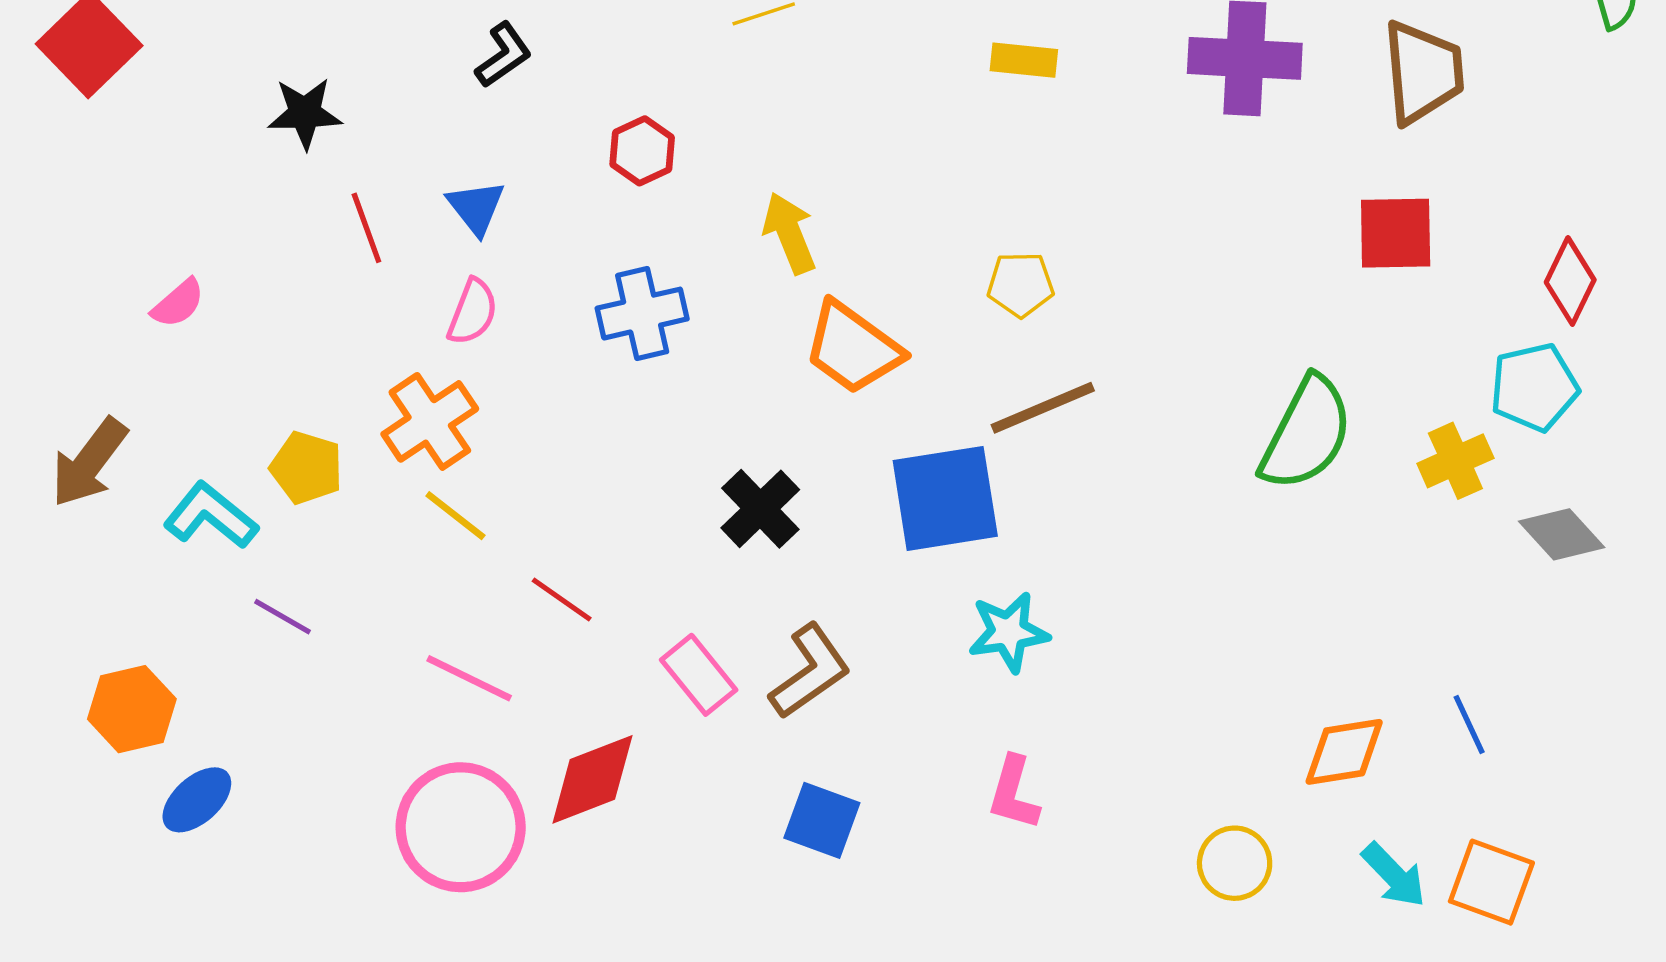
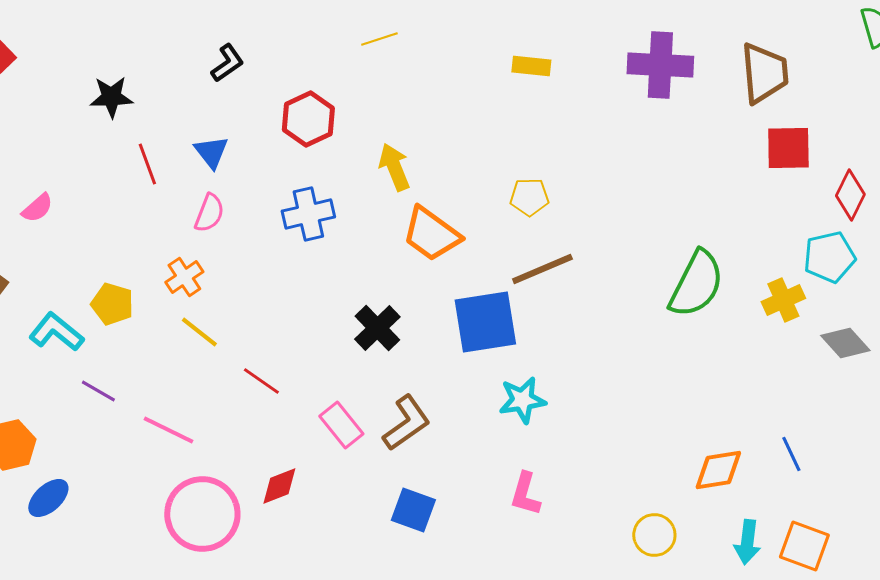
red hexagon: (642, 151) -> (308, 119), size x1.4
red square: (1396, 233) -> (788, 148), moved
orange cross: (430, 421) -> (184, 277), size x0.7
pink line: (469, 678) -> (168, 430), moved
red diamond: (592, 779) -> (279, 486), size x0.7
cyan arrow: (1394, 875) -> (747, 542), turned 51

